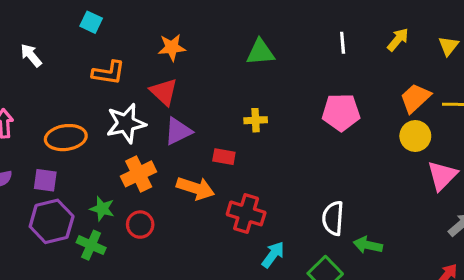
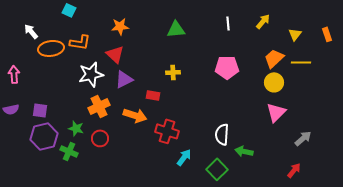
yellow triangle: (448, 46) -> (295, 34), moved
orange ellipse: (66, 138) -> (51, 48), moved
pink triangle: (442, 176) -> (276, 112), moved

